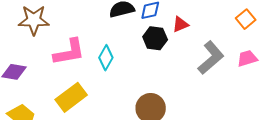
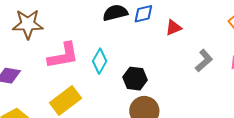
black hexagon: (155, 38) -> (135, 79), moved
gray L-shape: (211, 58) -> (204, 61), size x0.7

